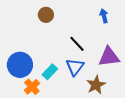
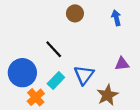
brown circle: (46, 15) -> (75, 13), moved
black line: (77, 44) -> (54, 49), moved
purple triangle: (109, 57) -> (122, 64), size x0.6

